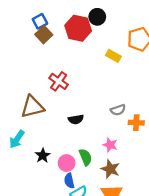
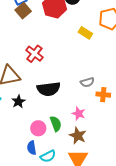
black semicircle: (76, 119) -> (49, 89), size x1.6
black star: (43, 156) -> (18, 102), moved
blue semicircle: (69, 181) -> (32, 148), moved

